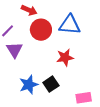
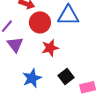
red star: (65, 57) -> (50, 48), moved
black square: (51, 84) -> (66, 76), moved

